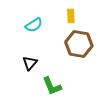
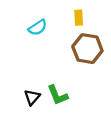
black triangle: (30, 63) -> (32, 97), moved

